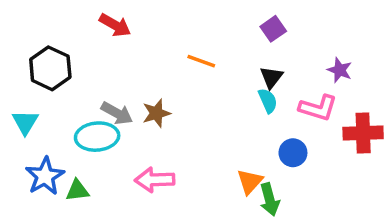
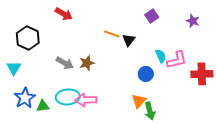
purple star: (340, 70) -> (193, 21), moved
black triangle: (271, 77) -> (129, 40), moved
cyan semicircle: (268, 101) -> (161, 56), moved
pink L-shape: (318, 108) -> (177, 60), turned -30
cyan ellipse: (97, 137) -> (68, 97), moved
blue circle: (293, 153) -> (146, 74), moved

